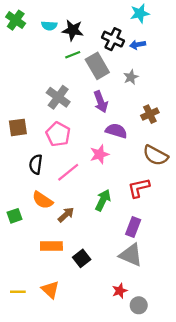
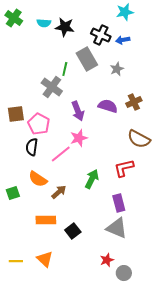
green line: (73, 55) -> (65, 69), moved, turned -56
purple arrow: (101, 102) -> (78, 111), moved
purple semicircle: (116, 131) -> (108, 106), moved
pink pentagon: (58, 134) -> (39, 124), moved
pink star: (100, 154) -> (79, 138), moved
purple rectangle: (133, 227) -> (119, 203), turned -36

